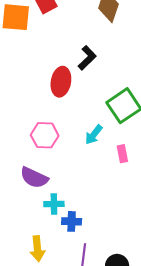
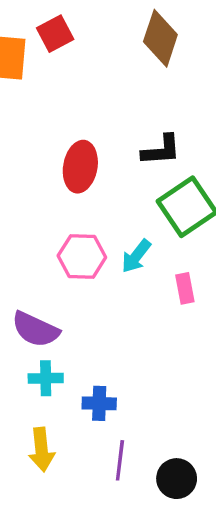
black L-shape: (87, 58) -> (161, 150), moved, turned 40
pink hexagon: (45, 135) -> (82, 256), moved
cyan cross: (54, 204) -> (46, 378), moved

